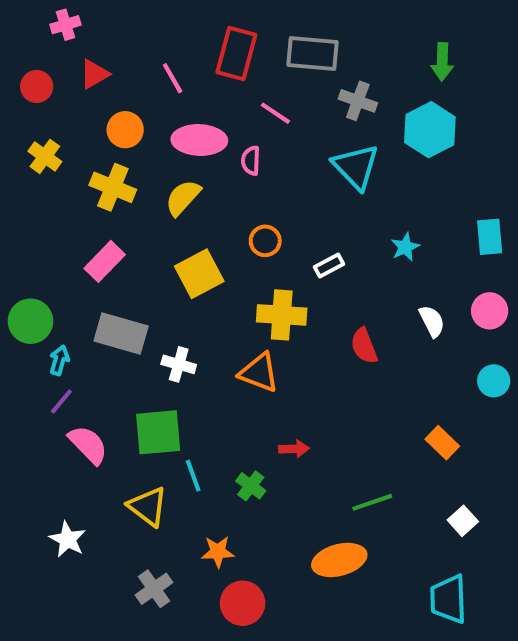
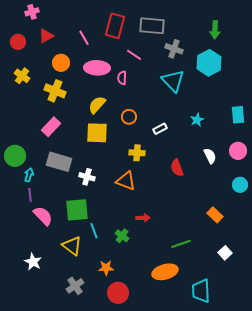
yellow semicircle: (183, 198) -> (97, 105), moved
yellow square: (199, 274) -> (97, 133), turned 30
yellow cross: (282, 315) -> (137, 153), size x0.7
purple line: (61, 401) -> (30, 195), turned -48
cyan trapezoid: (448, 599) -> (201, 291), moved

